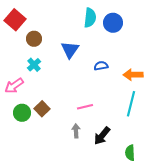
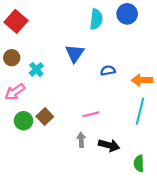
blue circle: (113, 23) -> (127, 14), moved
brown circle: (34, 39) -> (12, 58), moved
black arrow: (102, 136) -> (109, 145), turned -114

